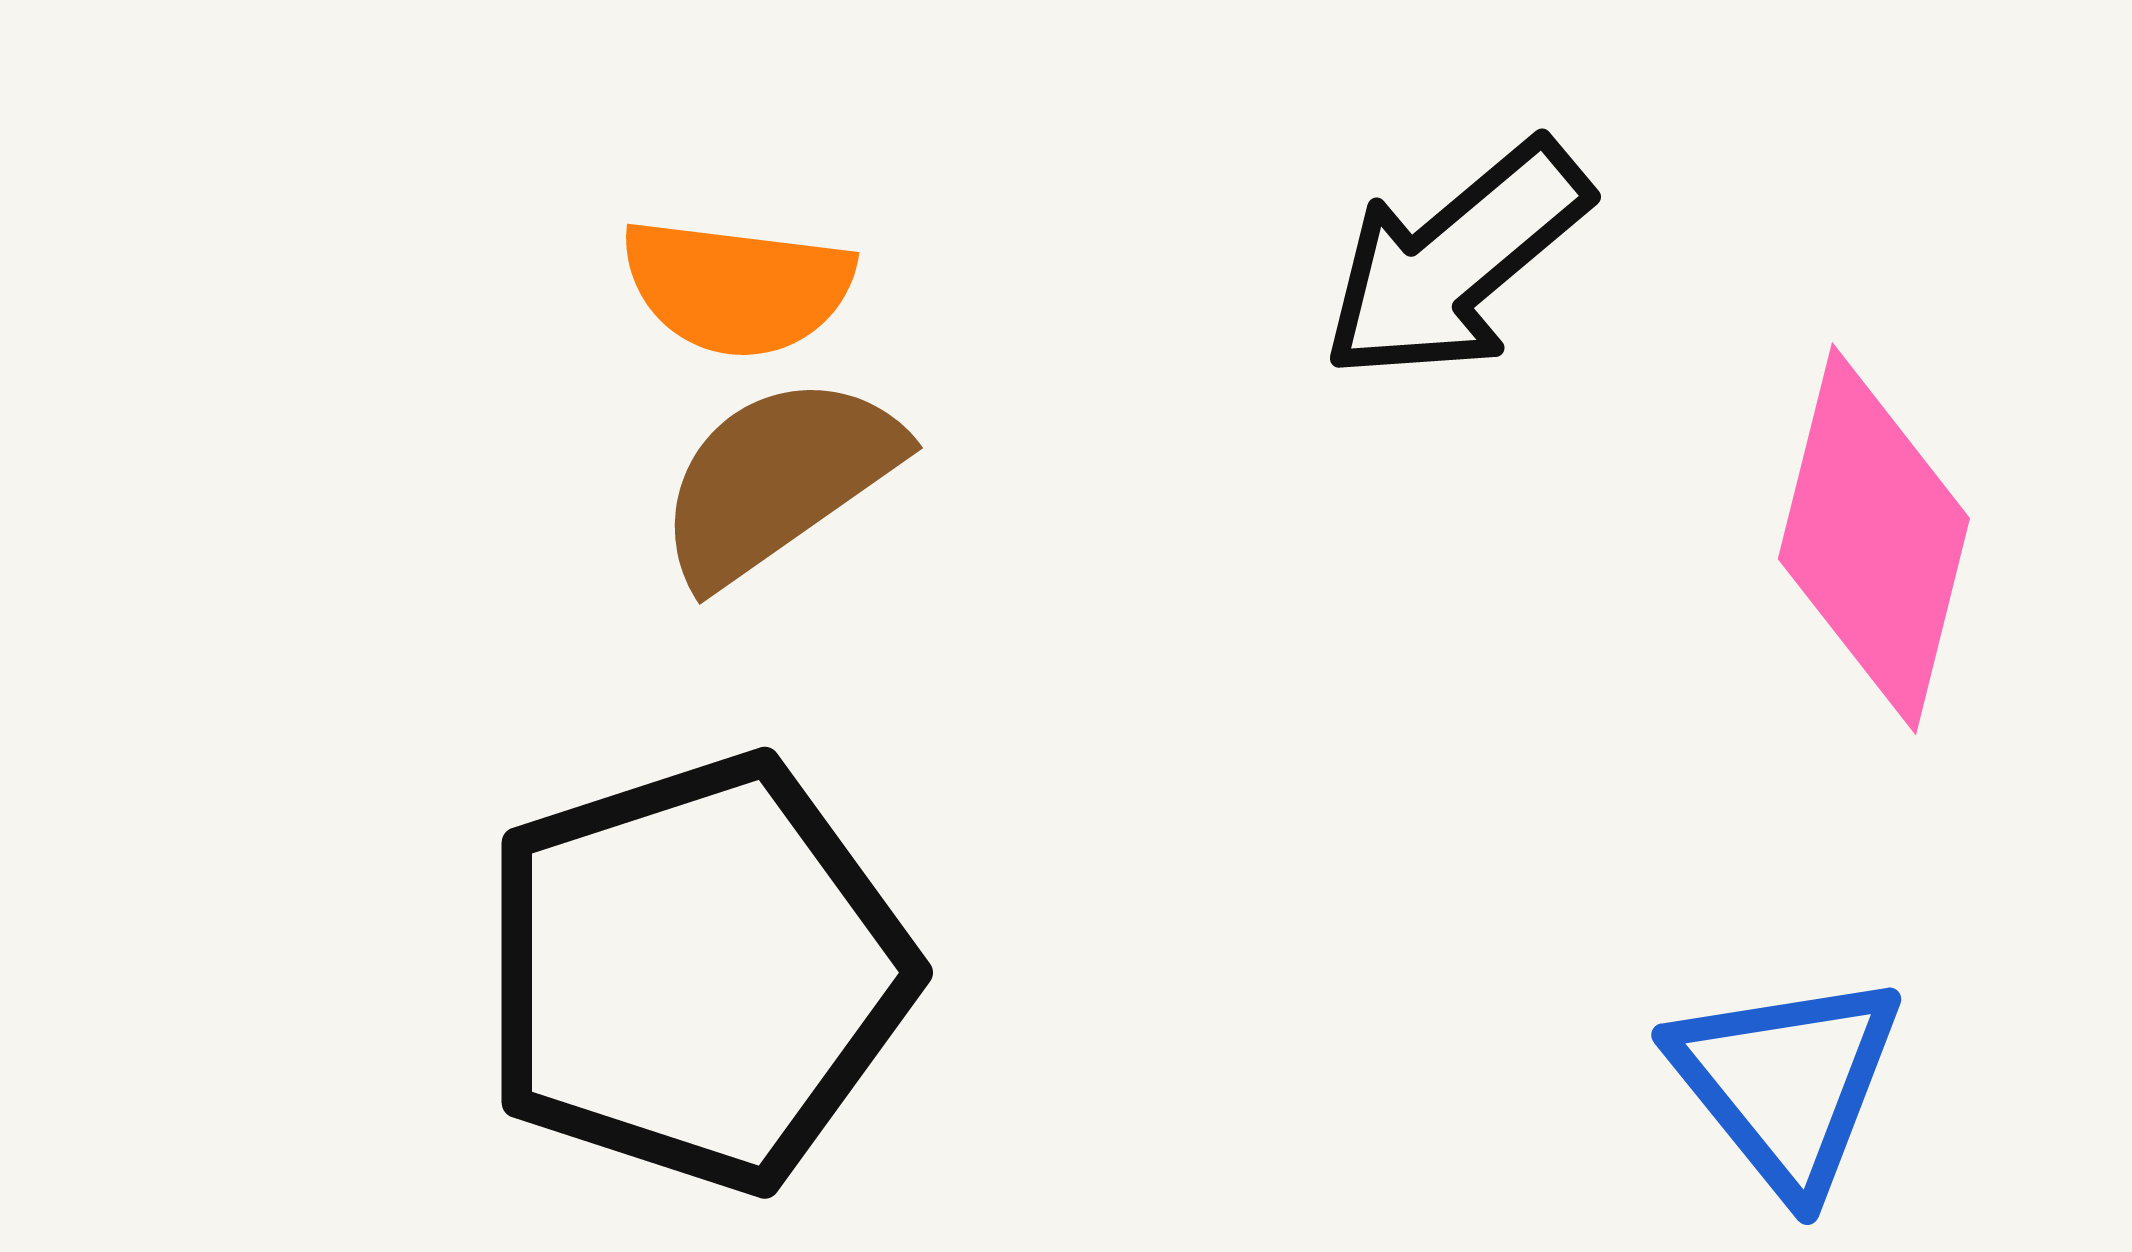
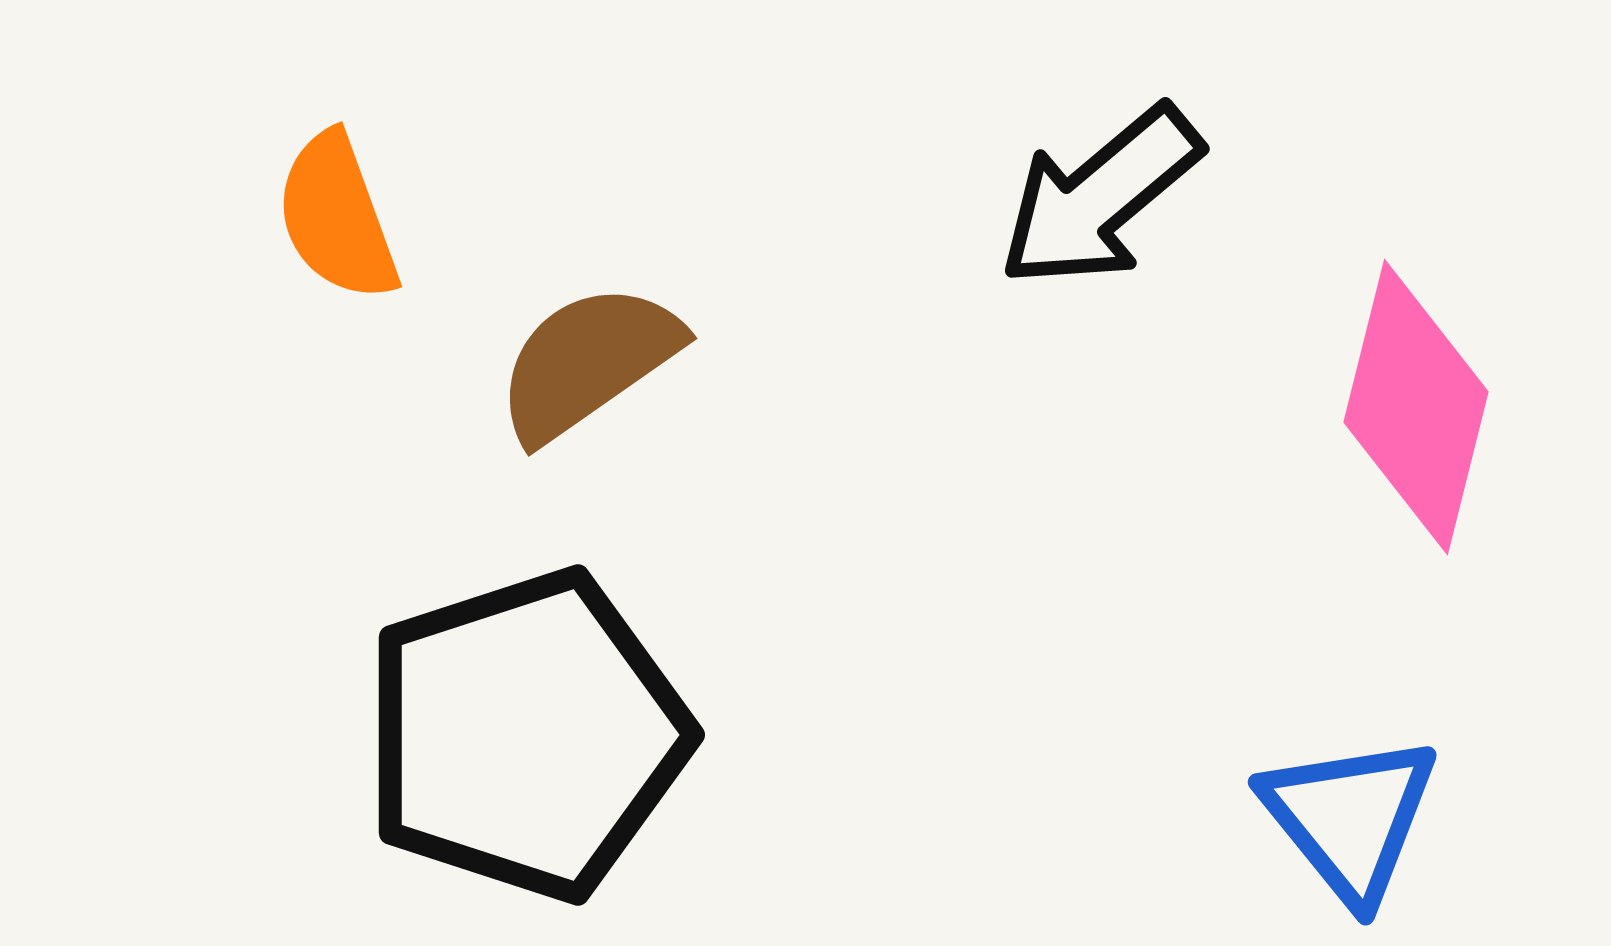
orange semicircle: (737, 287) -> (337, 217), moved, turned 63

